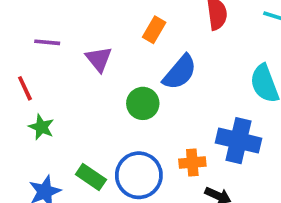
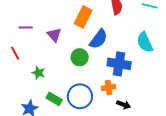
orange rectangle: (154, 30) -> (83, 17), size x1.5
green star: (41, 127) -> (38, 73), moved
blue cross: (238, 141) -> (119, 64), moved

